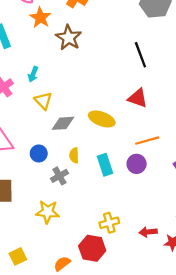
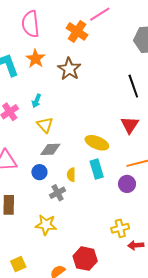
orange star: (40, 18) -> (35, 59), moved
red triangle: (138, 98) -> (130, 125), turned 42
gray diamond: (63, 123) -> (50, 149), moved
cyan rectangle: (105, 165) -> (97, 169), moved
yellow cross: (109, 223) -> (120, 228), moved

